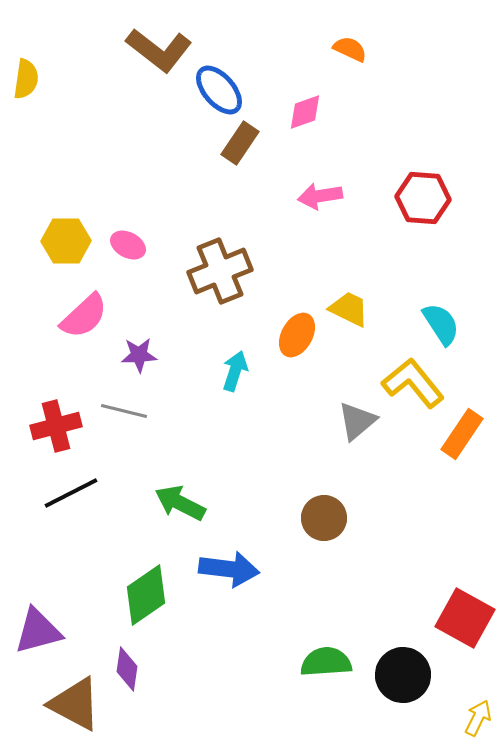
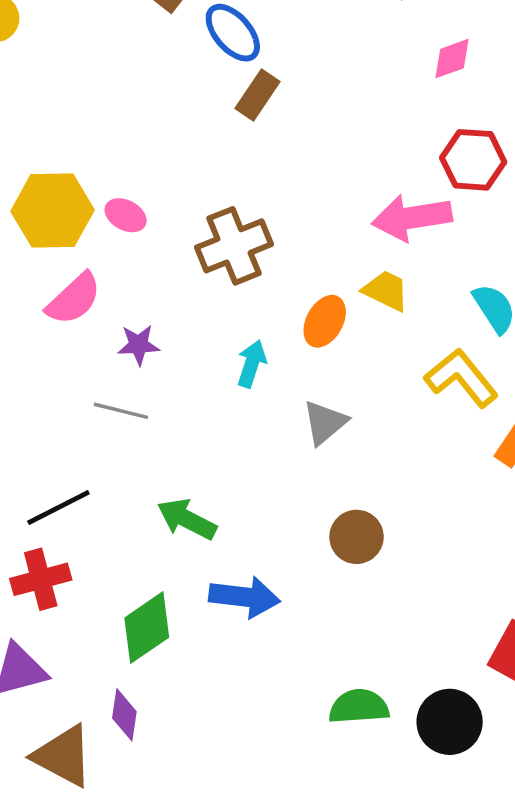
pink diamond: (305, 112) -> (452, 59), moved
pink arrow: (320, 196) -> (412, 218), moved, size x1.5
yellow hexagon: (66, 241) -> (53, 211), size x1.4
gray triangle: (357, 421) -> (325, 423), moved
red cross: (56, 426) -> (41, 579), moved

